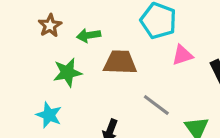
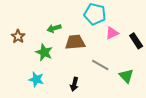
brown star: (50, 26) -> (18, 36), moved
green star: (67, 73) -> (44, 52), turned -30

